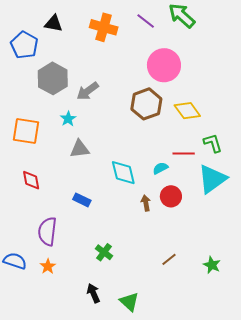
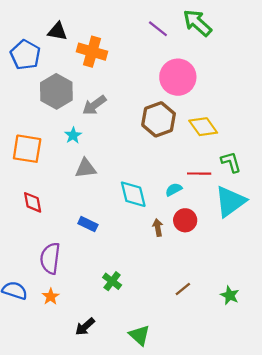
orange cross: (104, 27) -> (92, 52), moved
black arrow: (93, 293) -> (85, 327), moved, turned -108

